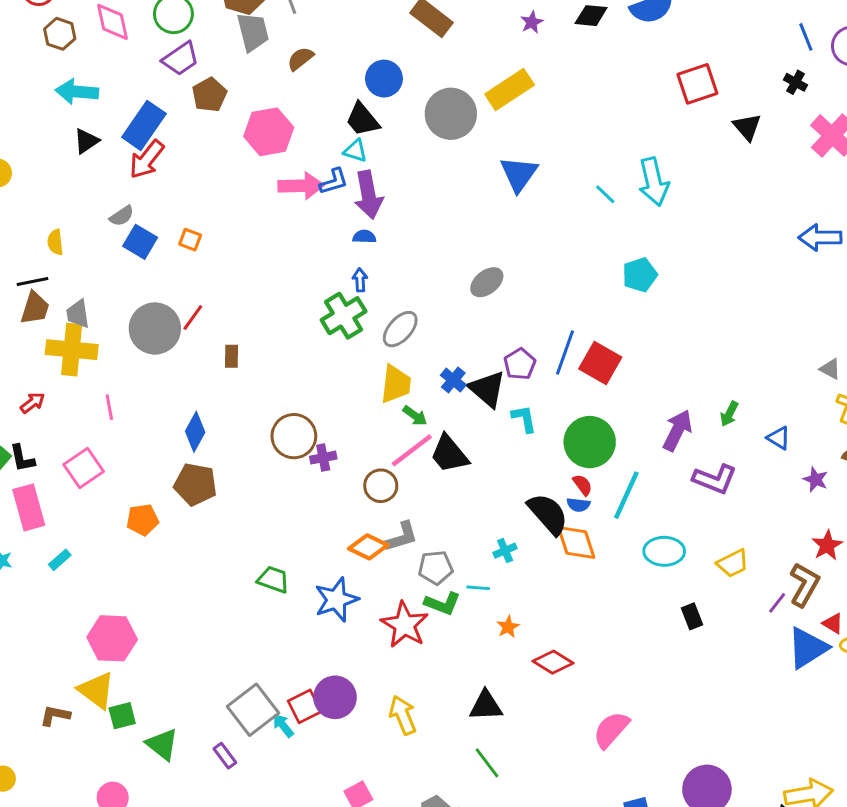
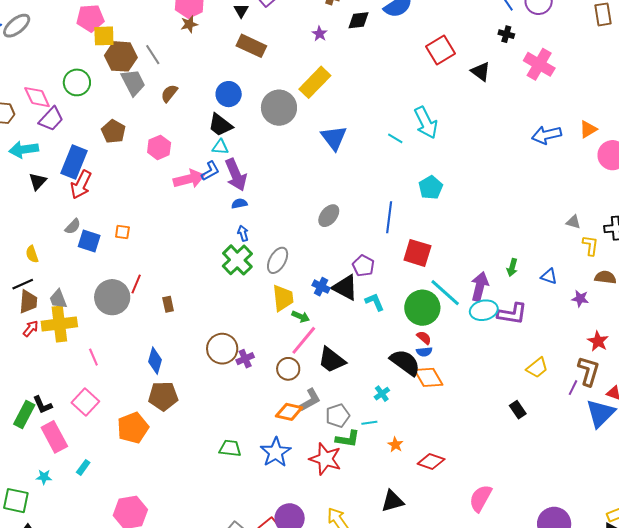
purple trapezoid: (181, 59) -> (51, 119), moved
pink hexagon: (269, 132) -> (159, 147), size x0.7
blue line: (565, 353) -> (389, 217), moved
red arrow: (32, 403) -> (31, 329), moved
black trapezoid: (449, 454) -> (332, 360), moved
cyan line: (626, 495) -> (445, 293), moved, turned -60
orange pentagon: (142, 520) -> (133, 428), size x1.4
cyan ellipse: (664, 551) -> (484, 310), moved

